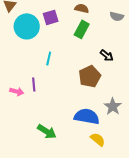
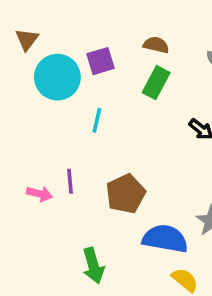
cyan line: (49, 58) -> (97, 120), moved
brown pentagon: (90, 76) -> (126, 194), moved
green arrow: (47, 131) -> (93, 266), turned 42

